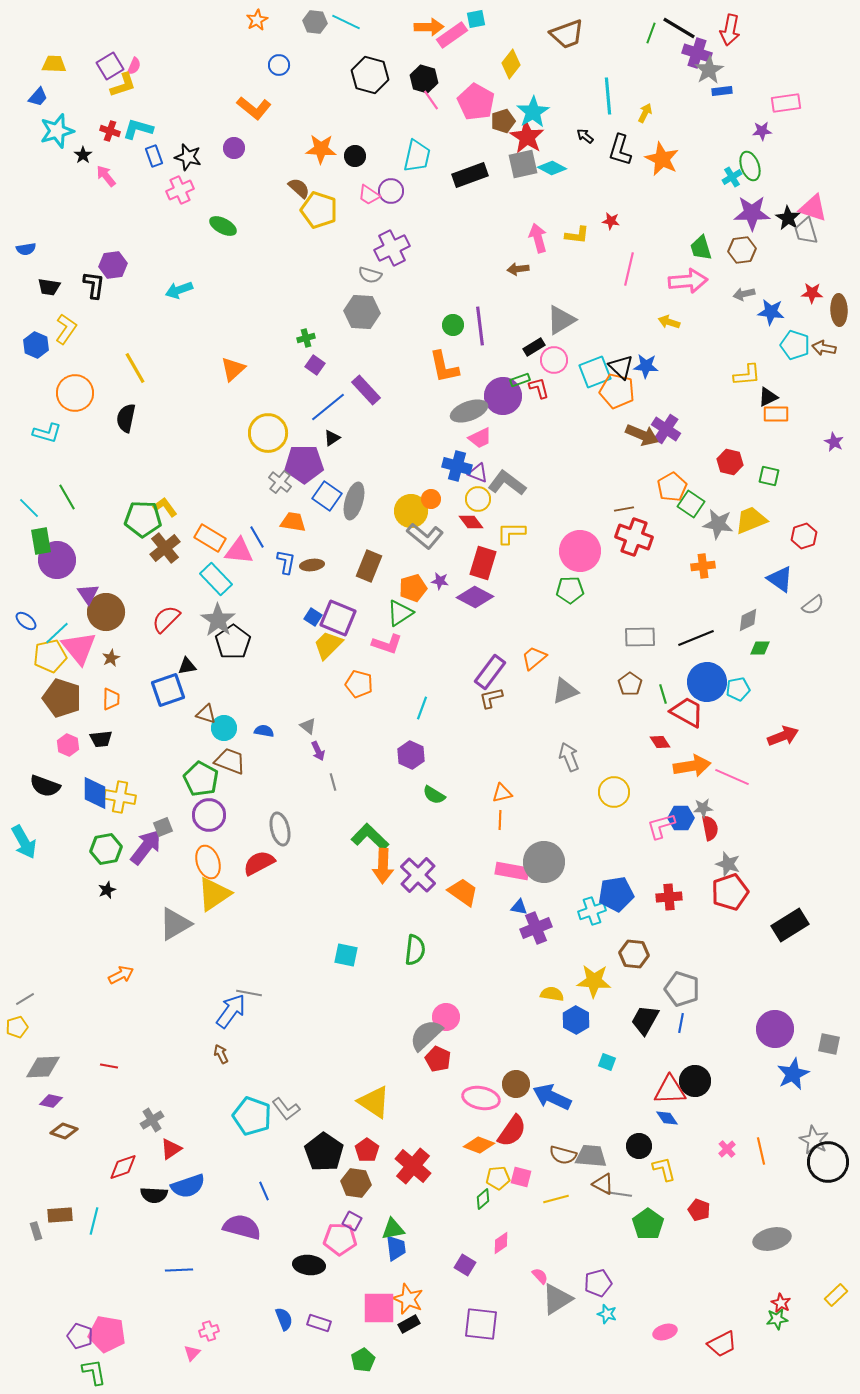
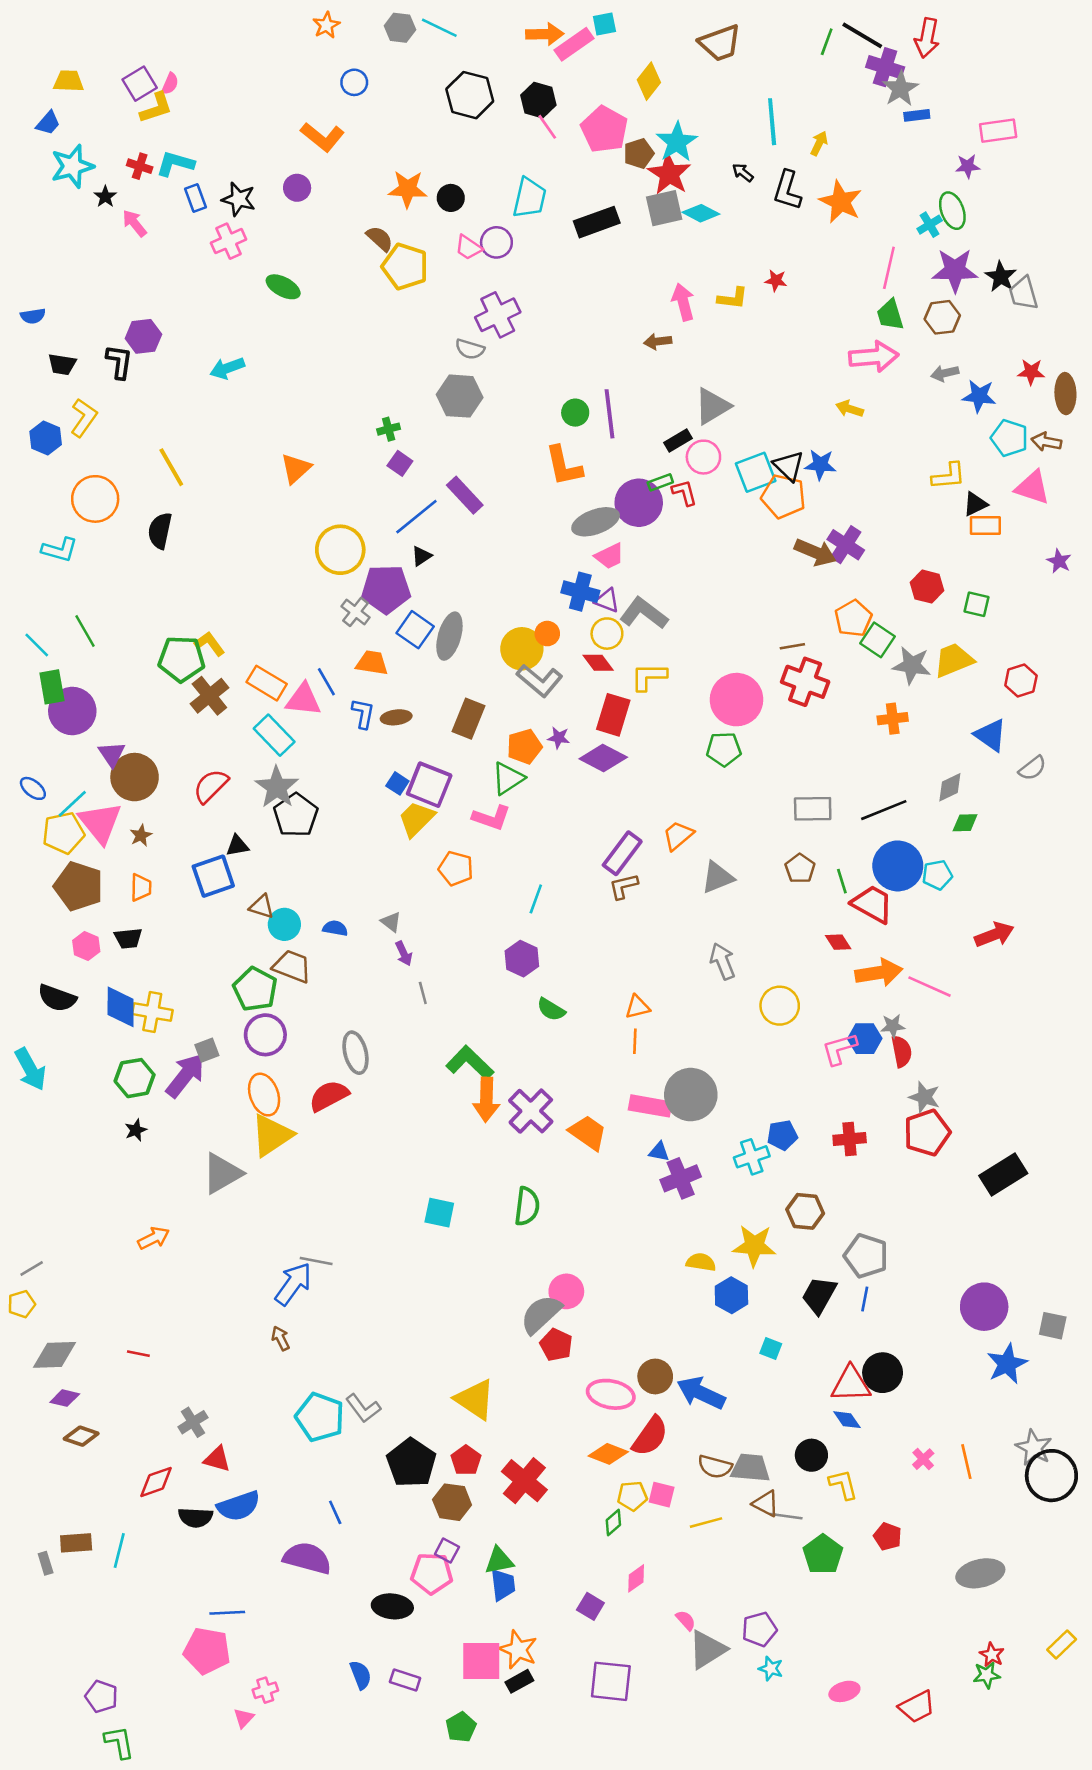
pink triangle: (813, 208) -> (1032, 487), moved
pink line: (629, 269) -> (889, 268), moved
blue pentagon: (616, 894) -> (782, 1135), size x0.7
red triangle: (171, 1149) -> (217, 1459), turned 50
pink pentagon: (107, 1334) -> (207, 1651), moved

